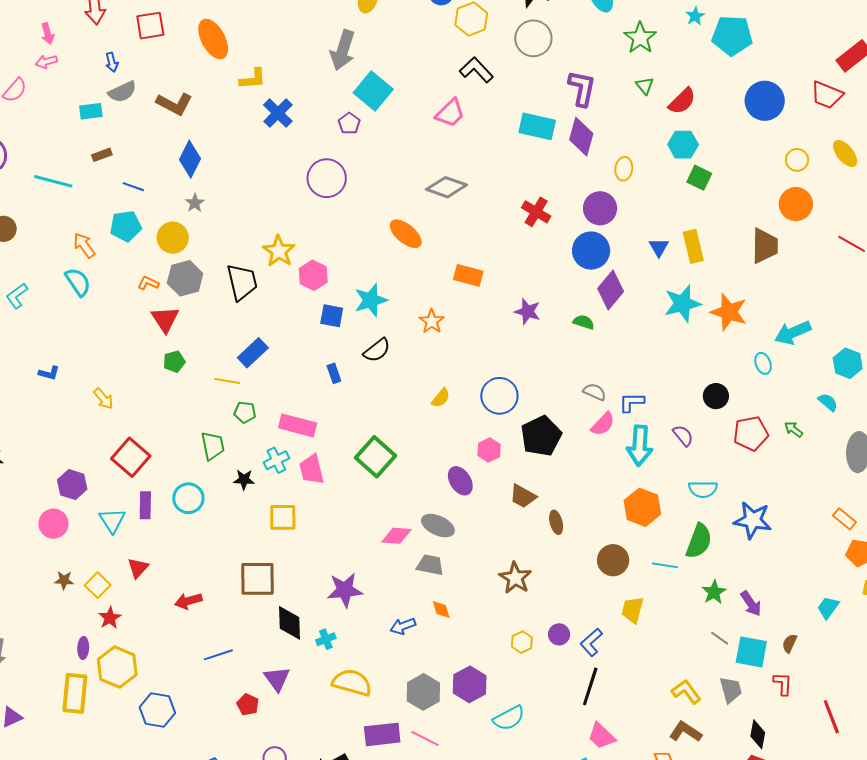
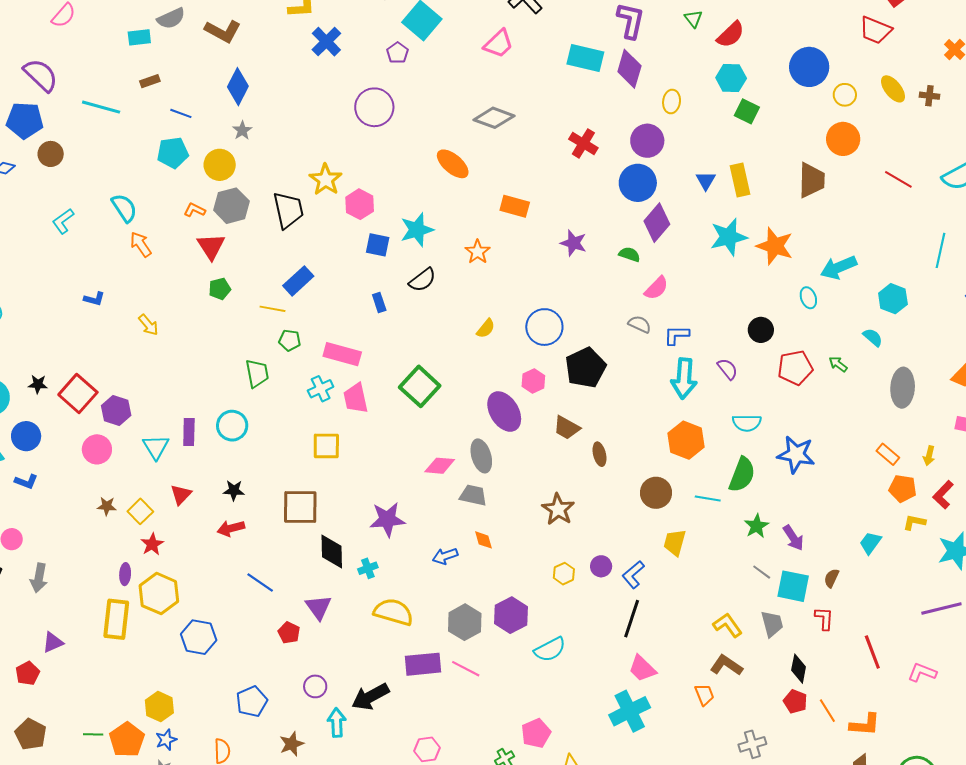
blue circle: (765, 101) -> (809, 67), moved
orange arrow: (84, 245) -> (141, 244), moved
pink semicircle: (603, 424) -> (656, 288), moved
red square: (131, 457) -> (78, 393), moved
black star: (244, 480) -> (234, 490), moved
purple ellipse: (460, 481) -> (504, 412), size x1.4
gray ellipse: (438, 526) -> (481, 456), turned 48
blue line: (218, 655) -> (260, 583), turned 52

